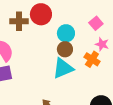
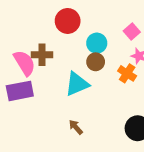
brown cross: (19, 21) -> (42, 55), moved
cyan triangle: (63, 68) -> (77, 84), moved

